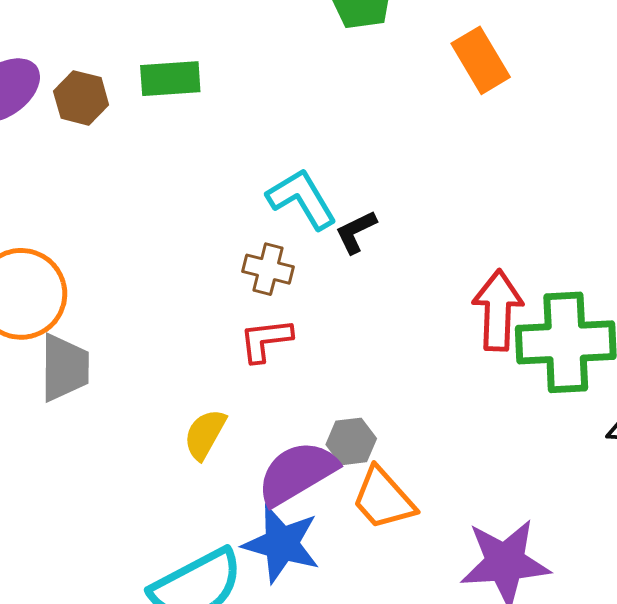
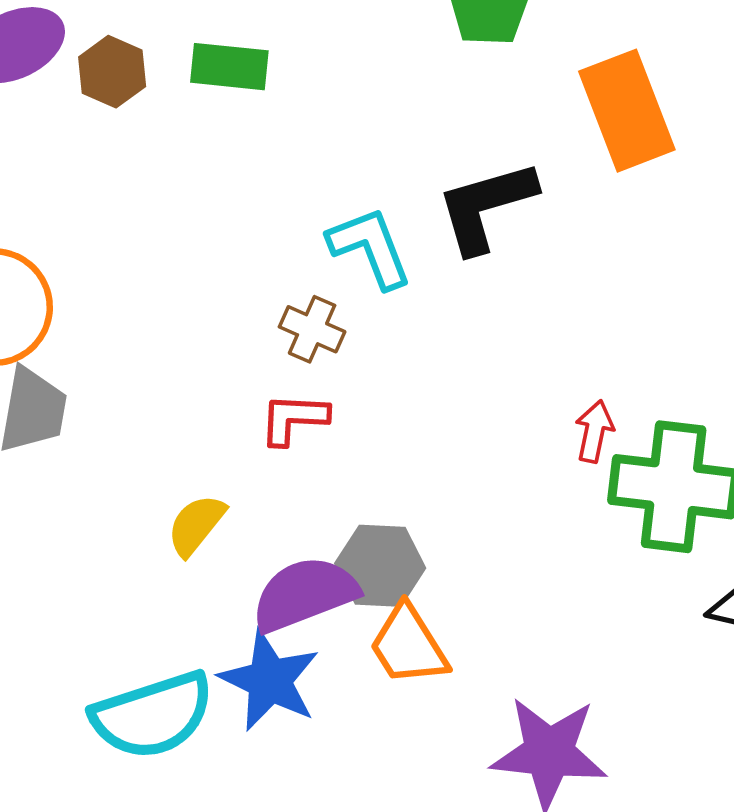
orange rectangle: (481, 60) -> (627, 111), size x1.4
black L-shape: (356, 232) -> (486, 206), moved, size x1.8
red arrow: (498, 310) -> (594, 431), size x0.6
gray hexagon: (351, 441) -> (380, 566), size x1.4

